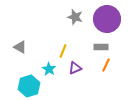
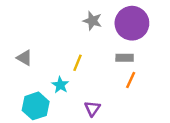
purple triangle: (75, 68) -> (92, 108), moved, turned -32

